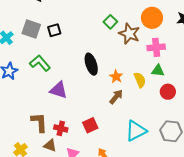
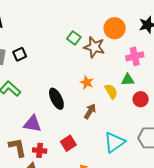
pink cross: (156, 47) -> (135, 56), moved
black ellipse: (91, 64) -> (56, 99), moved
orange star: (116, 77) -> (87, 82), moved
purple triangle: (58, 90) -> (32, 124), moved

